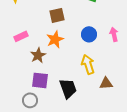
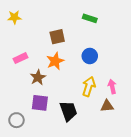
pink arrow: (114, 34) -> (112, 87), moved
yellow arrow: (88, 64) -> (89, 87), turned 36
gray circle: (30, 100) -> (16, 120), moved

